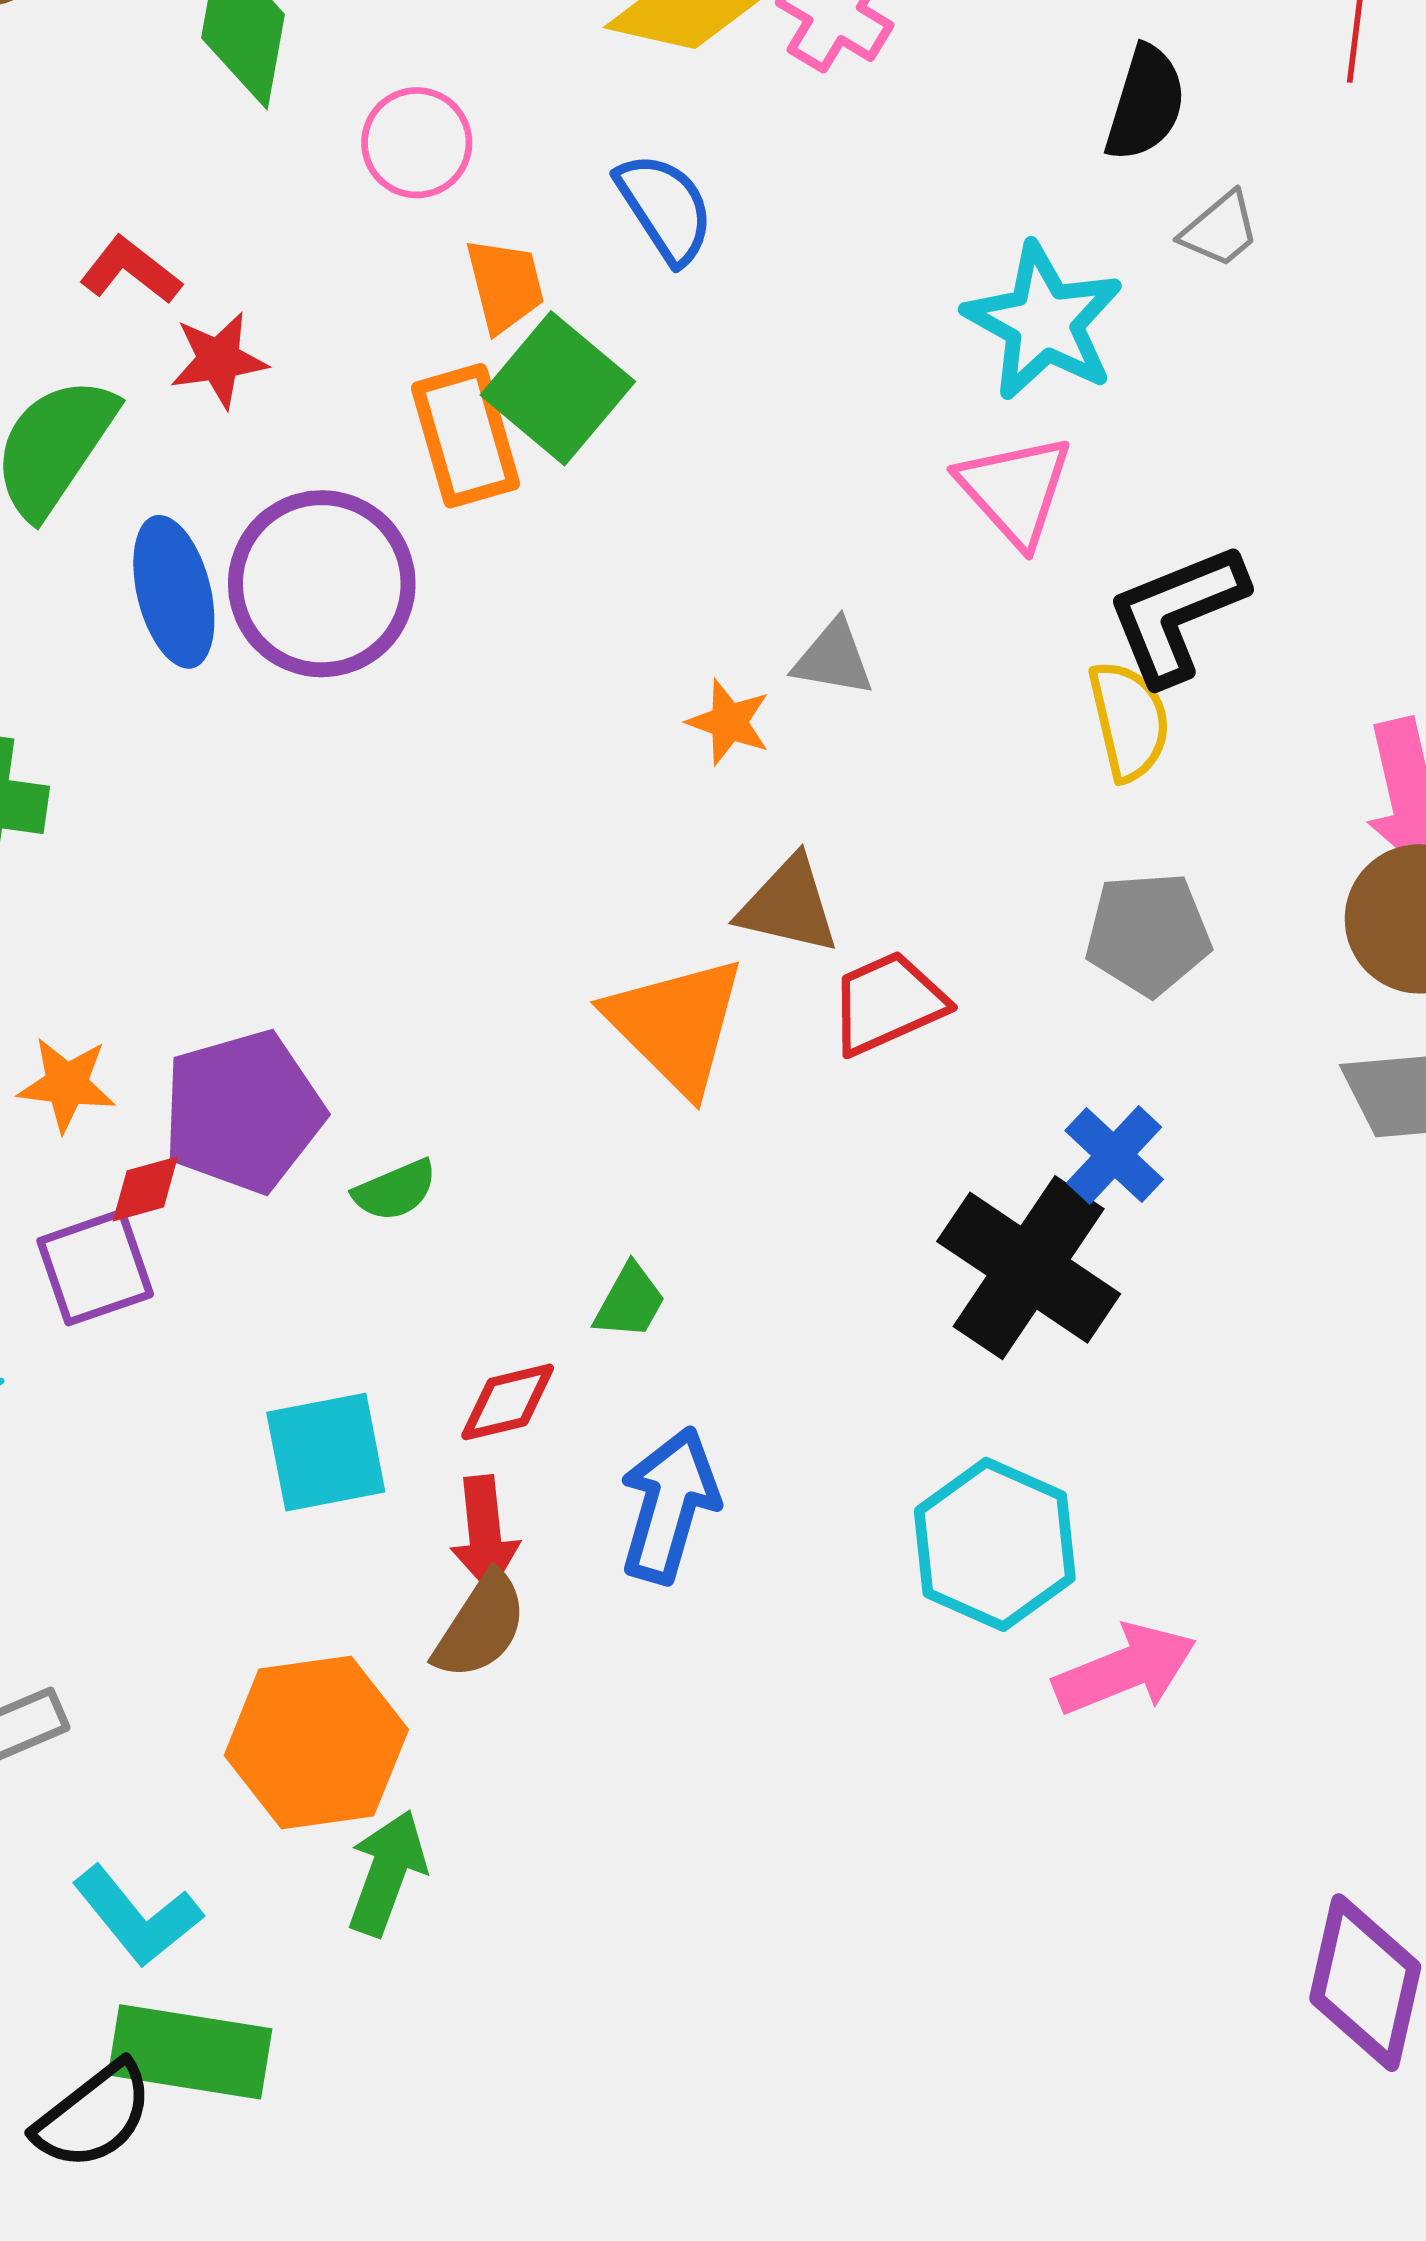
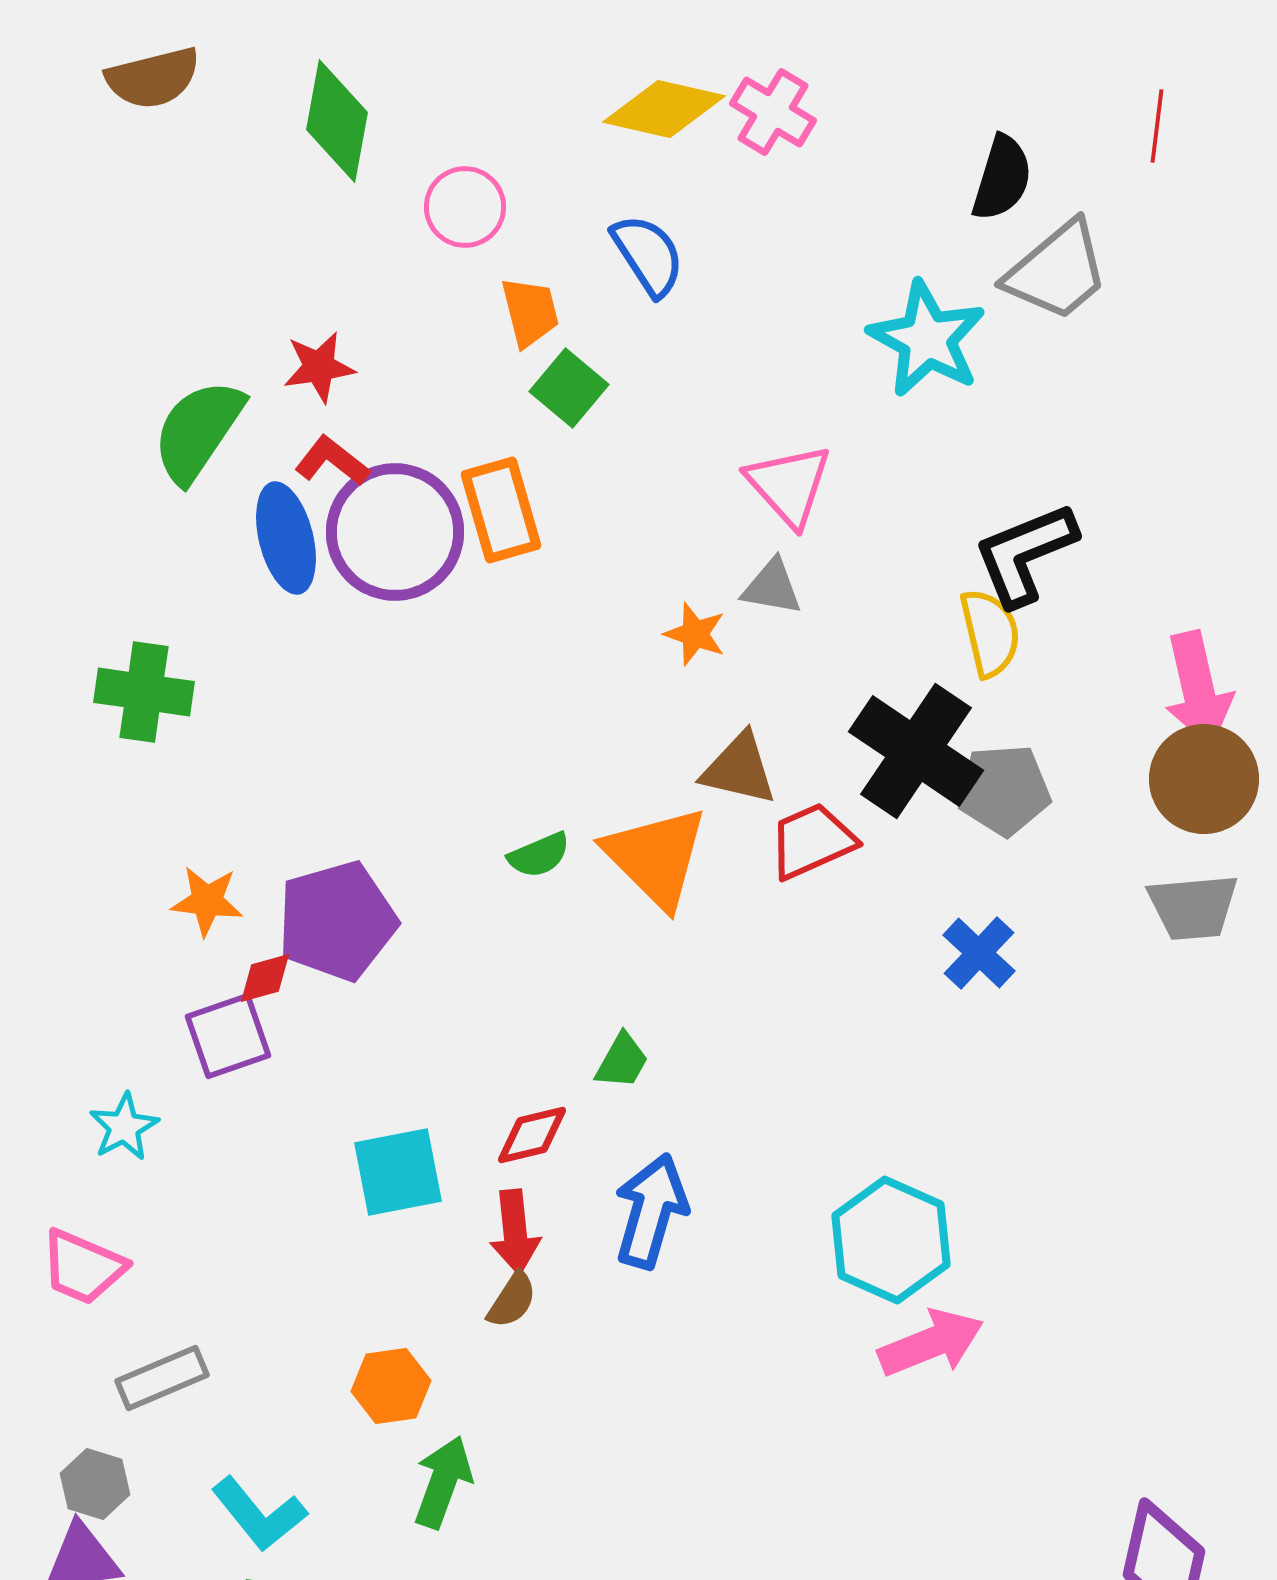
gray trapezoid: (1220, 230) -> (1057, 271), size x1.8
red L-shape: (130, 270) -> (332, 461), moved
green square: (558, 388) -> (569, 388), size x0.7
orange rectangle: (466, 436) -> (501, 510), moved
pink triangle: (1015, 490) -> (789, 485), moved
green semicircle: (395, 1190) -> (539, 855), moved
black cross: (1029, 1268) -> (916, 751), moved
brown semicircle: (481, 1626) -> (512, 1300), size x0.7
pink arrow: (1125, 1669) -> (931, 1343), moved
orange hexagon: (316, 1743) -> (391, 1386), size x0.6

